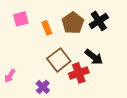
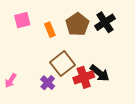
black arrow: (94, 57) -> (100, 73), moved
purple cross: (43, 87) -> (48, 83), moved

